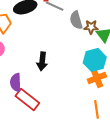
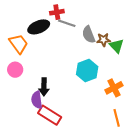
cyan hexagon: (95, 60) -> (87, 71), moved
black arrow: (42, 61) -> (44, 87), moved

